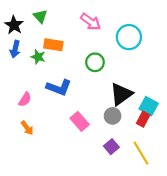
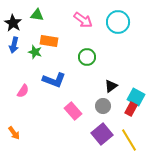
green triangle: (40, 16) -> (37, 15), turned -40
cyan circle: (129, 37) -> (118, 22), moved
black triangle: (121, 94) -> (111, 86), size x0.6
orange arrow: (27, 128) -> (14, 133), moved
purple square: (111, 147) -> (102, 134), size x1.5

